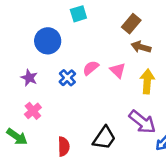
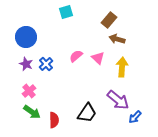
blue circle: (48, 41) -> (26, 37), moved
blue cross: (67, 78) -> (46, 64), moved
green arrow: (17, 137) -> (32, 112), moved

